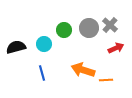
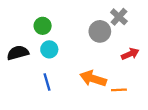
gray cross: (110, 25) -> (119, 17), moved
green circle: (64, 30) -> (43, 26), moved

